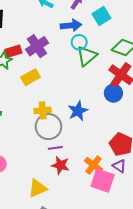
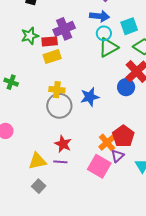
cyan square: (101, 16) -> (129, 26), moved
red rectangle: (13, 51) -> (50, 41), moved
purple line: (55, 148) -> (60, 162), moved
orange cross: (93, 165) -> (107, 143), moved
purple triangle: (119, 166) -> (118, 156), turned 32

